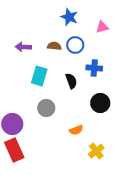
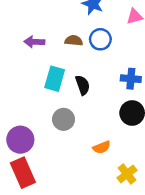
blue cross: (94, 68) -> (131, 79), moved
black semicircle: (71, 81) -> (83, 85), moved

